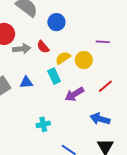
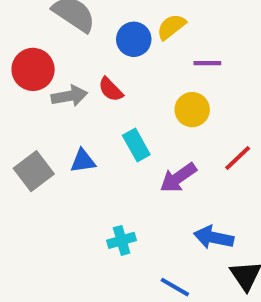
purple line: (103, 42) -> (207, 63), moved
yellow semicircle: (63, 58) -> (171, 27), moved
blue arrow: (100, 119) -> (214, 237), moved

